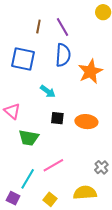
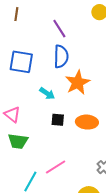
brown line: (38, 27) -> (16, 14), moved
orange star: (90, 71) -> (78, 83), moved
green trapezoid: (29, 138) -> (18, 141), moved

